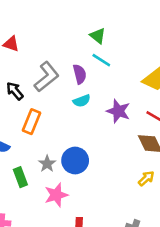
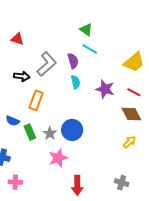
black arrow: (15, 91) -> (22, 76), turned 140
cyan semicircle: (82, 101) -> (75, 82), turned -80
green rectangle: (20, 177) -> (30, 132), moved

